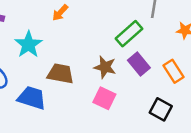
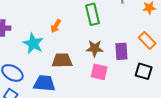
orange arrow: (60, 13) -> (56, 26), moved
green rectangle: (129, 34) -> (93, 14), moved, turned -50
purple rectangle: (139, 64) -> (121, 51), moved, turned 48

